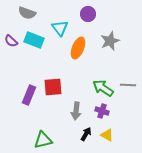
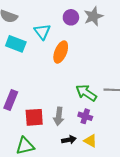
gray star: (110, 41) -> (93, 16), moved
red square: (53, 87) -> (34, 117), moved
black arrow: (86, 134) -> (69, 140), turned 48

